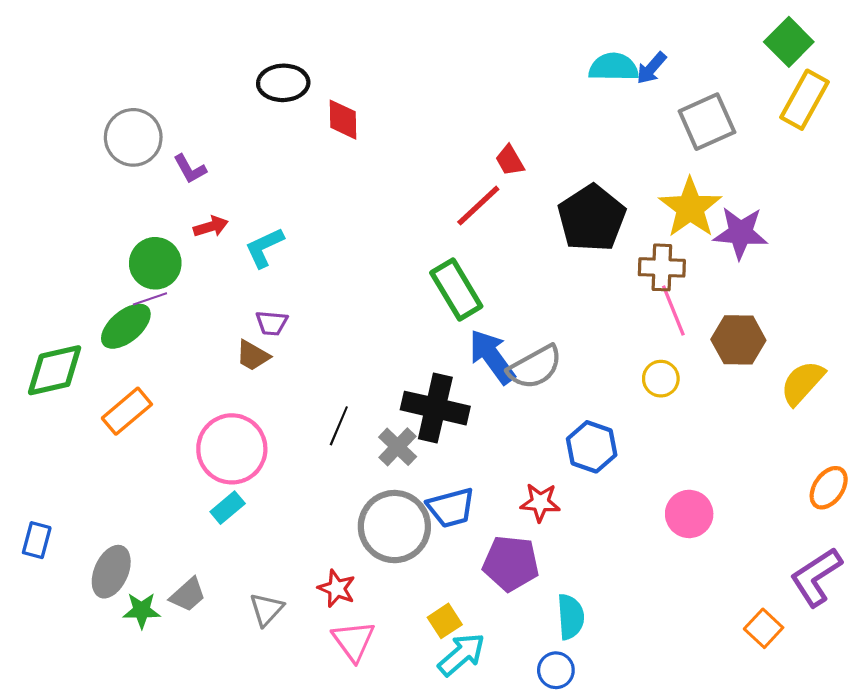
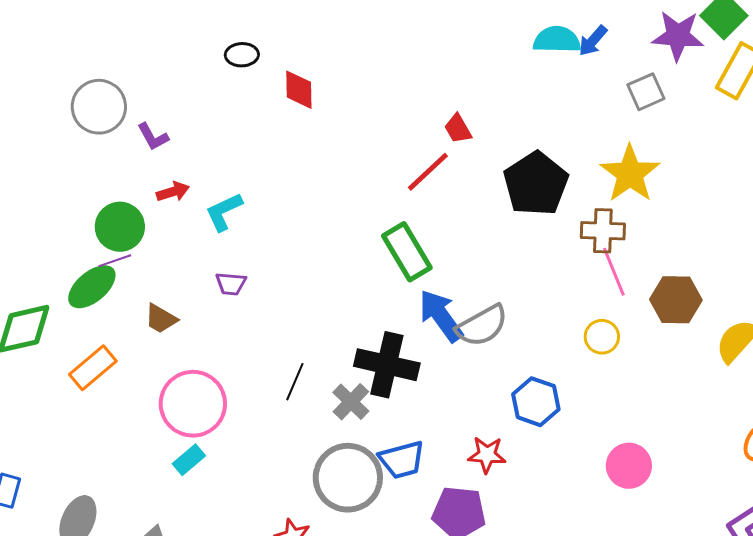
black ellipse: (283, 83) -> (242, 55), size x0.7
gray square: (707, 122) -> (646, 92), size x0.7
purple star: (741, 233) -> (678, 36), moved
brown trapezoid: (253, 356) -> (161, 319), moved

